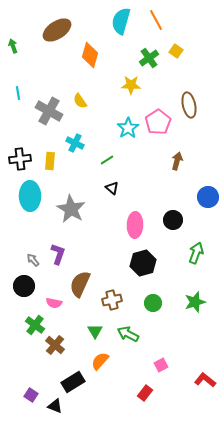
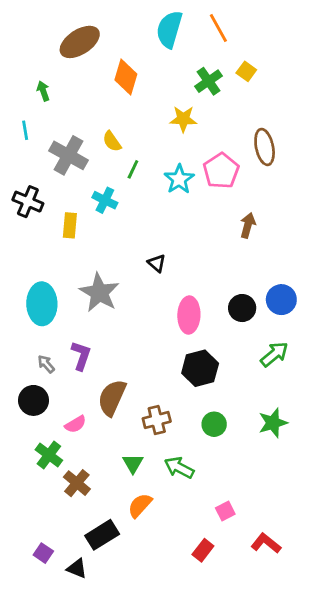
green arrow: (13, 46) -> (43, 91), moved
black cross: (20, 159) -> (28, 202), moved, turned 30
green line: (107, 160) -> (133, 169), moved, turned -32
cyan ellipse: (30, 196) -> (42, 304), moved
blue circle: (208, 197) -> (281, 300), moved
green arrow: (196, 253) -> (274, 354), turned 30
pink semicircle: (54, 303) -> (75, 424), turned -42
red L-shape: (205, 380) -> (266, 543), moved

